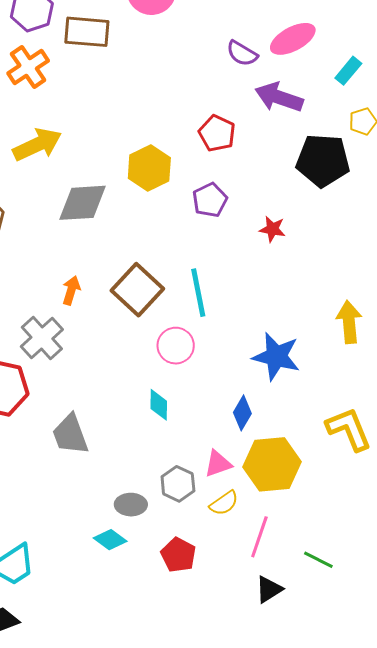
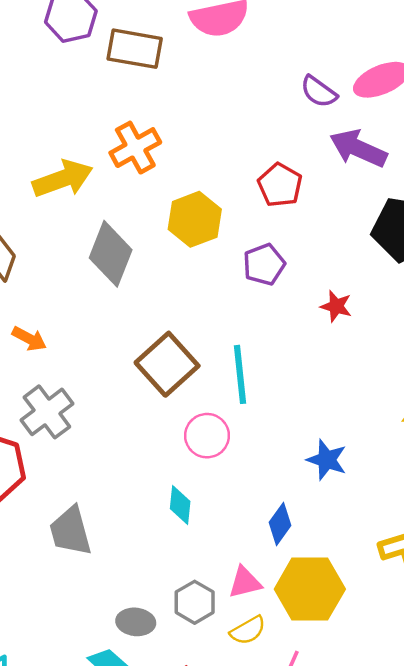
orange cross: (28, 67) -> (135, 148), moved
gray diamond: (83, 203) -> (111, 254), turned -70
orange arrow: (71, 290) -> (29, 339), moved, turned 96
blue star: (276, 356) -> (327, 460), size x0.7

